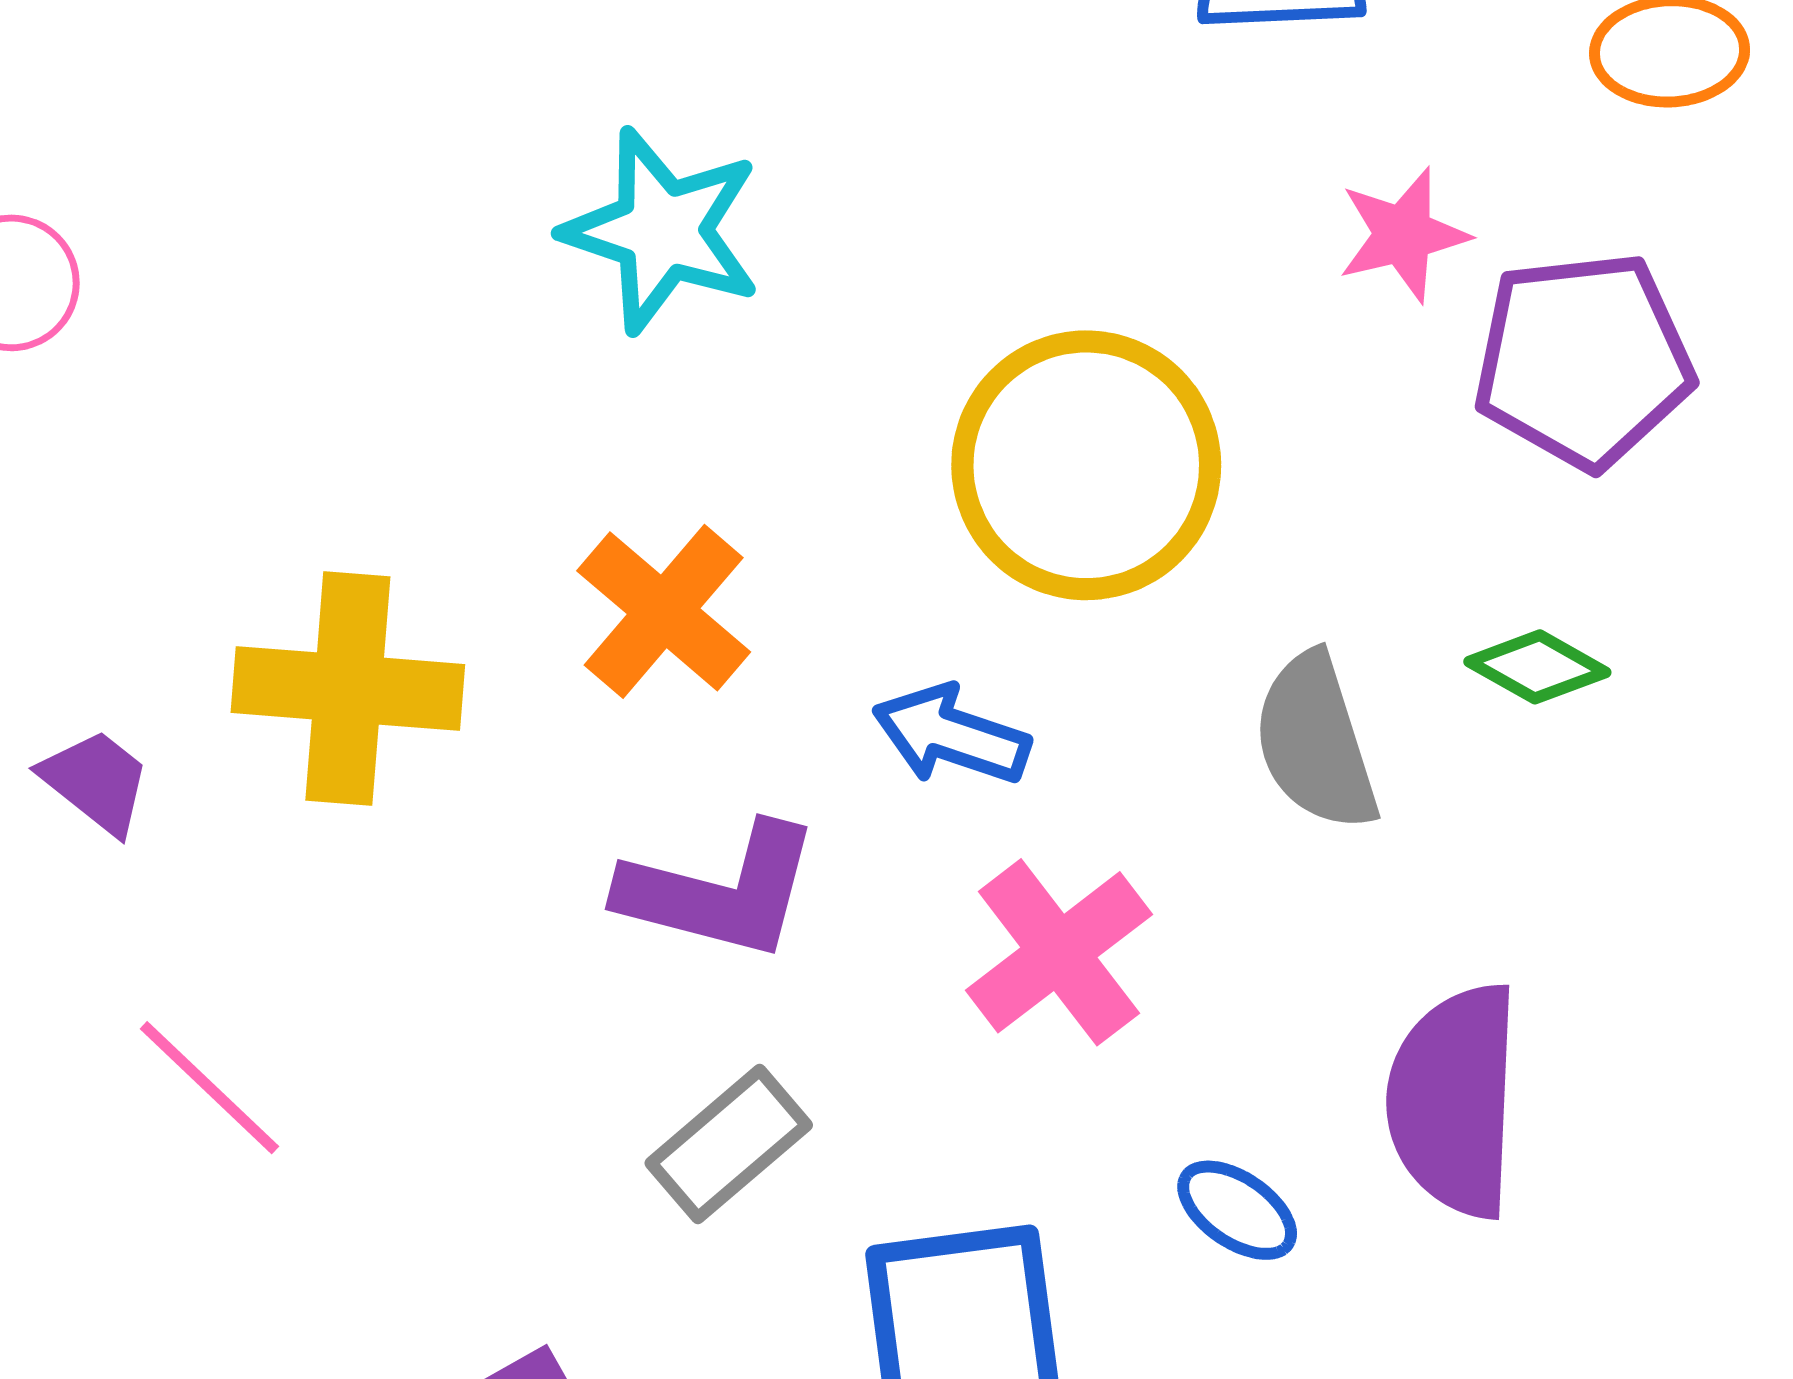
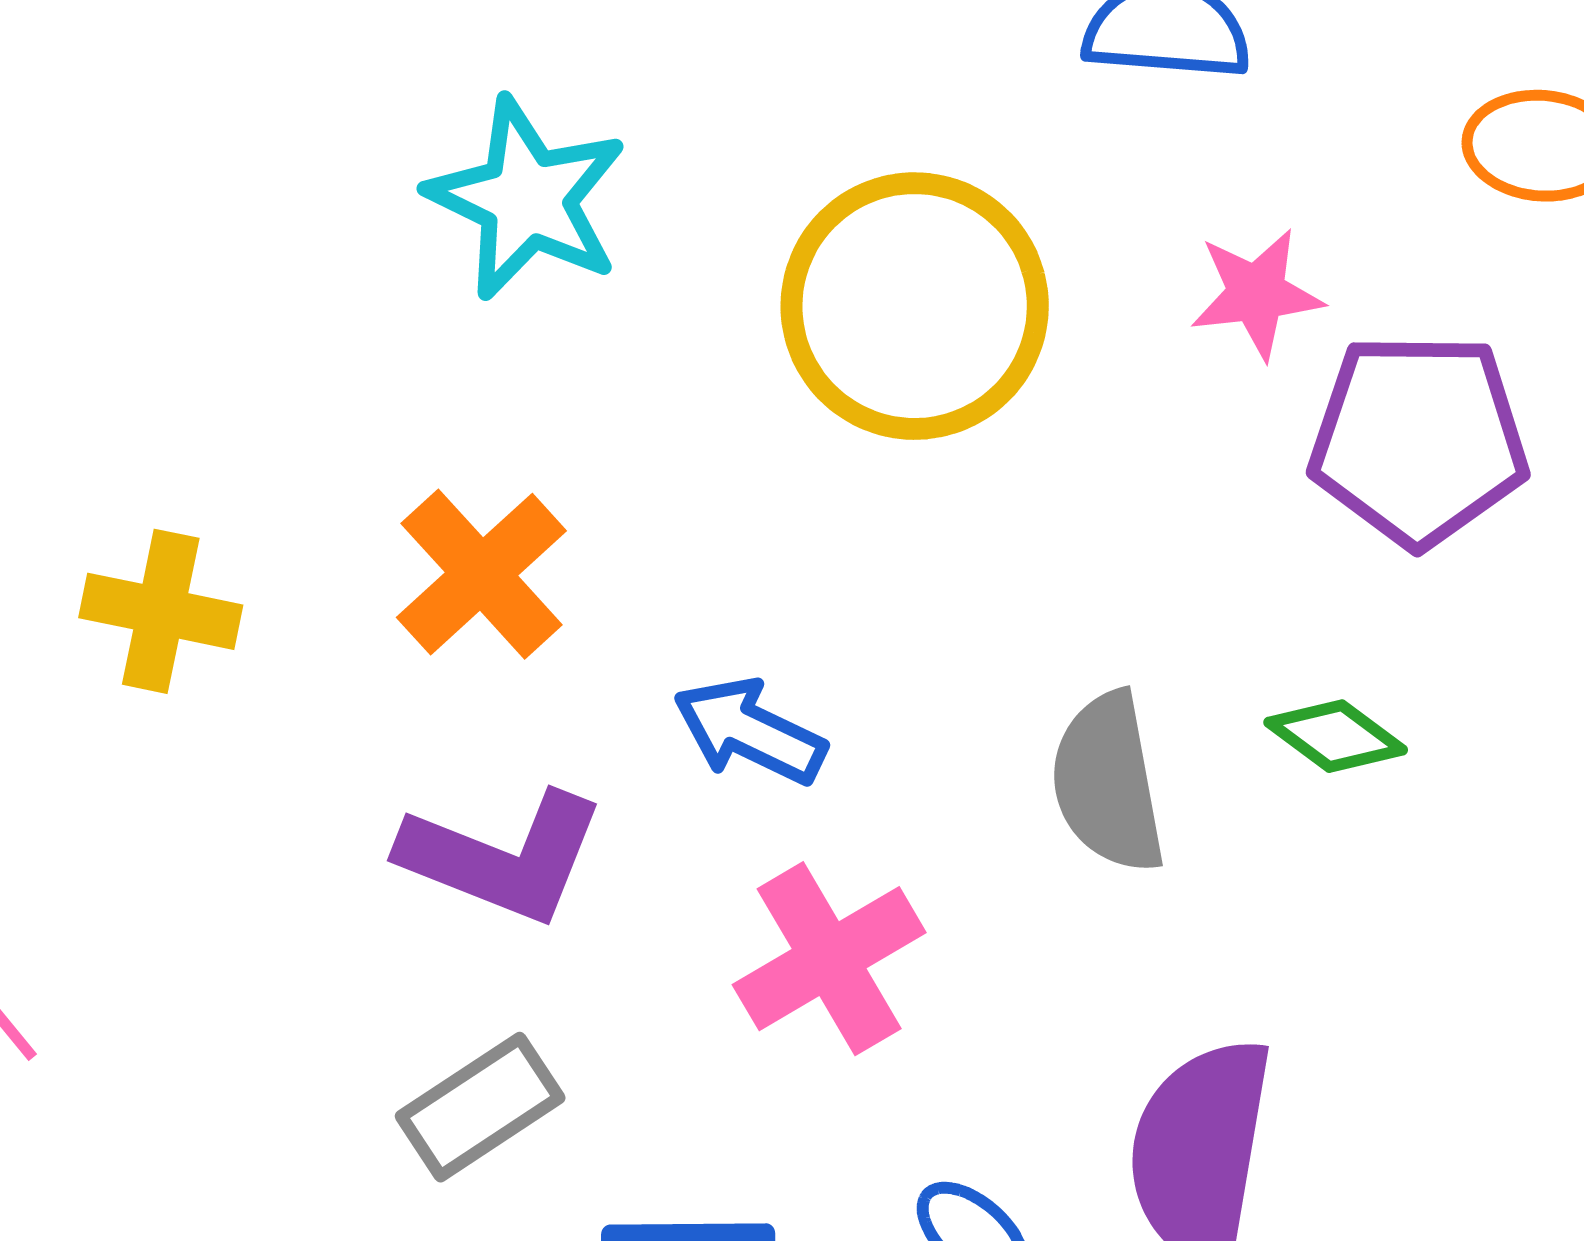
yellow circle: (1086, 465) -> (915, 306), moved
yellow cross: (348, 688) -> (161, 611), size x0.7

